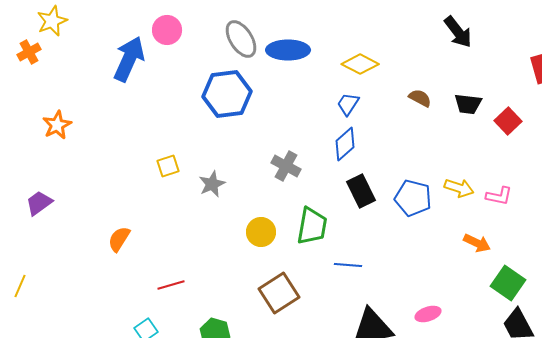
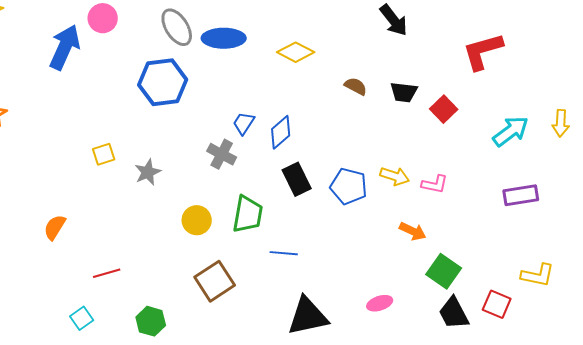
blue trapezoid: (348, 104) -> (244, 123), moved
pink ellipse: (428, 314) -> (380, 303), moved

